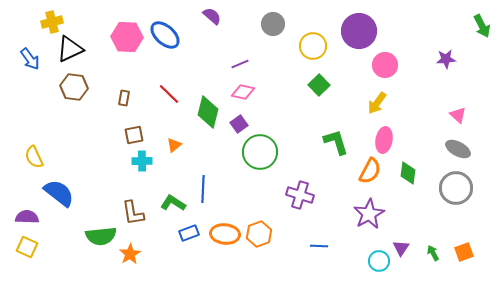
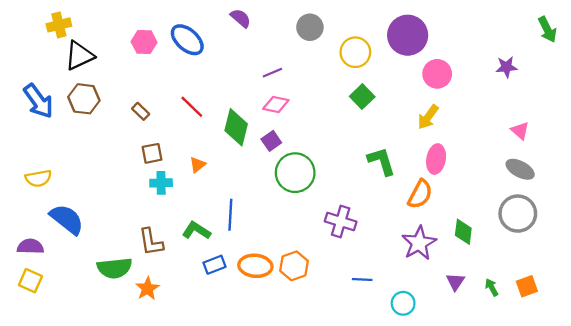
pink hexagon: (127, 37) -> (144, 42), size x0.7
blue arrow: (30, 59) -> (38, 101), moved, size x1.4
brown rectangle: (124, 98) -> (141, 111), turned -56
yellow semicircle: (34, 157) -> (38, 178), turned -75
green diamond: (408, 173) -> (463, 232), moved
cyan circle: (379, 261) -> (403, 303), moved

